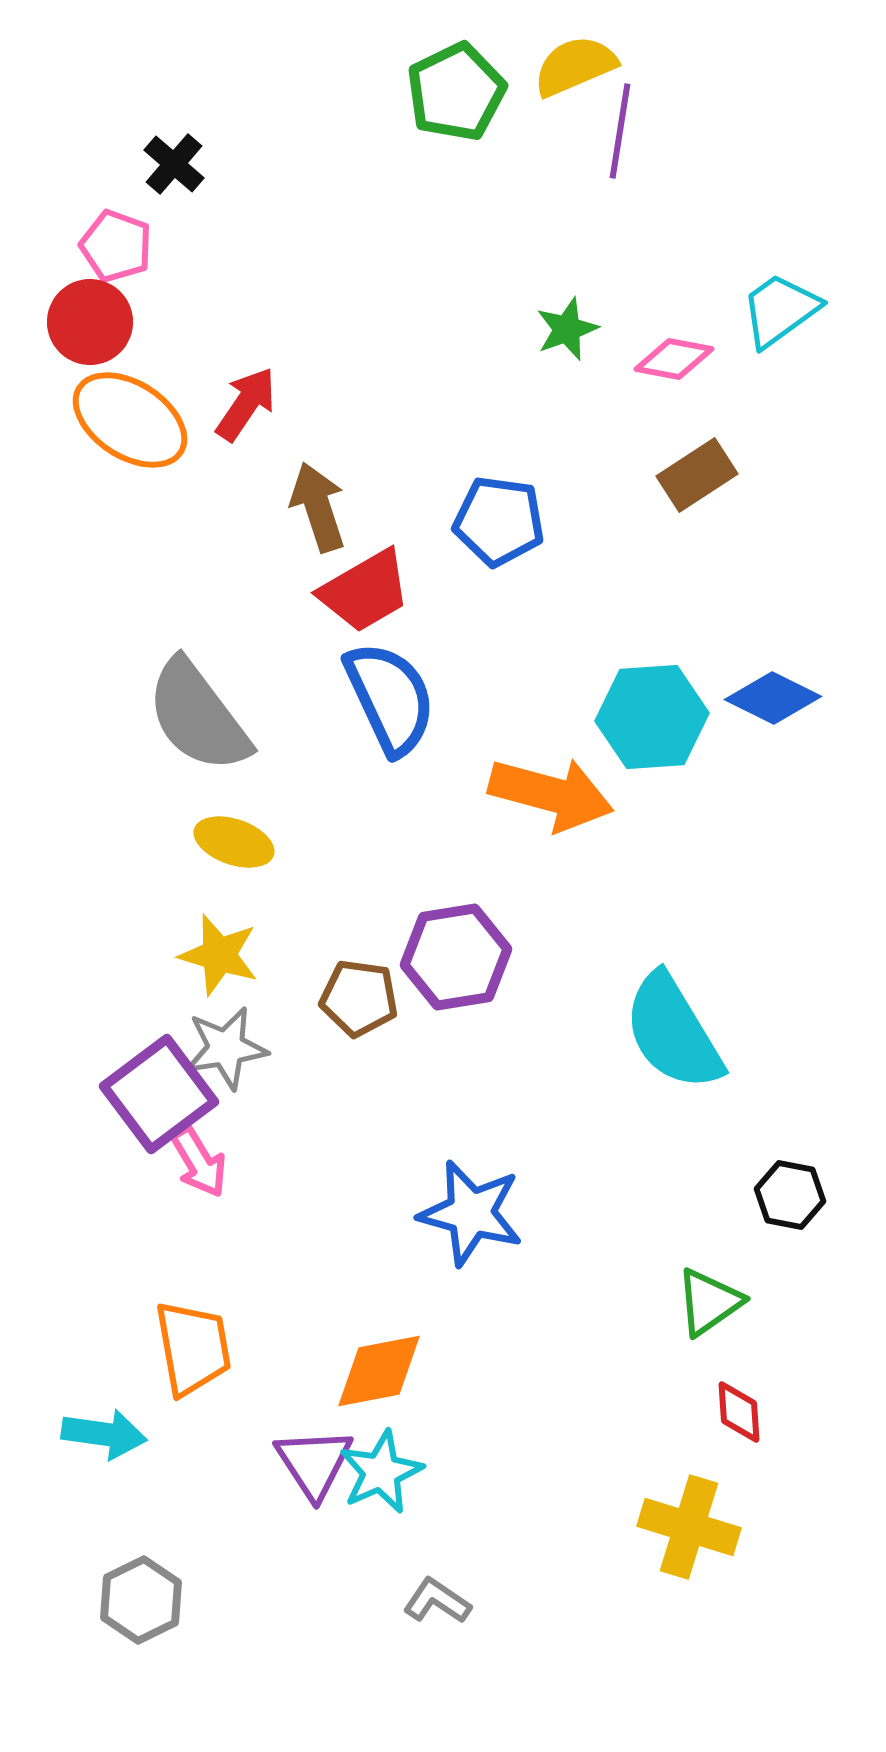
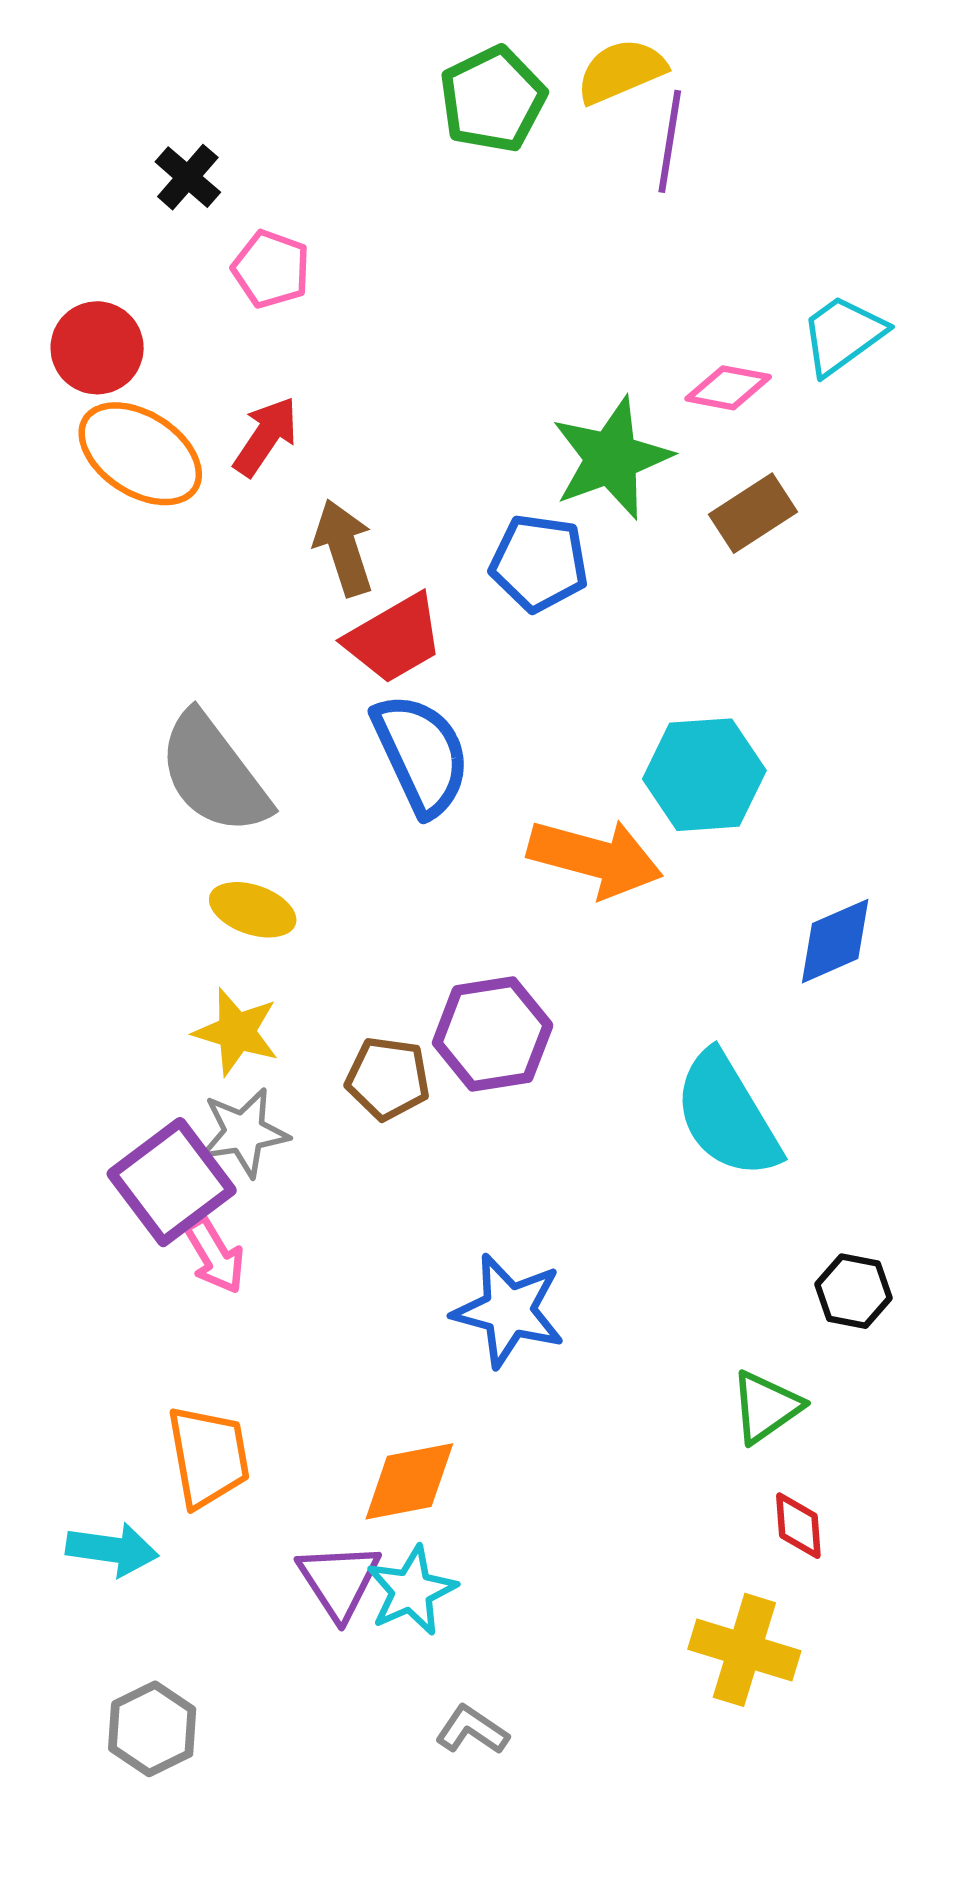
pink pentagon: (116, 246) -> (271, 269), moved
green star: (567, 329) -> (611, 458), moved, size x1.8
blue diamond: (773, 698) -> (835, 941), moved, turned -50

